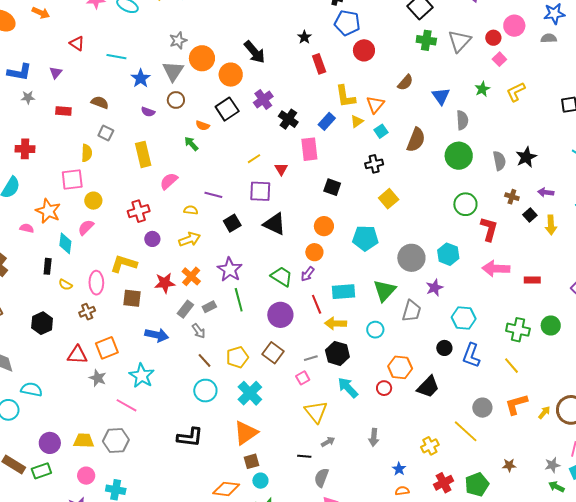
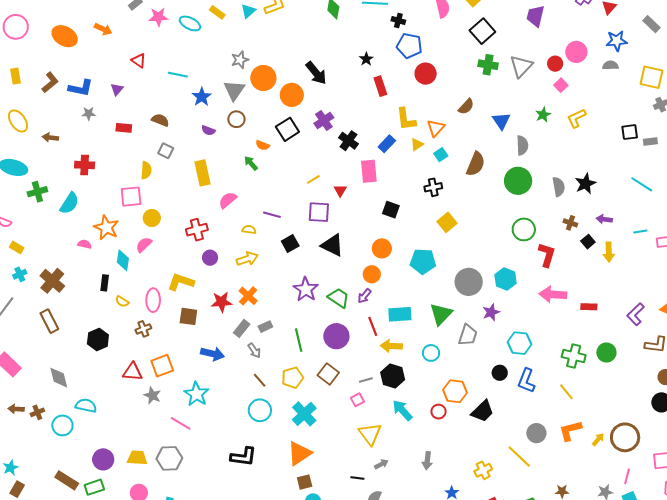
purple star: (230, 270) -> (306, 289), moved
green line: (239, 300) -> (299, 340), moved

